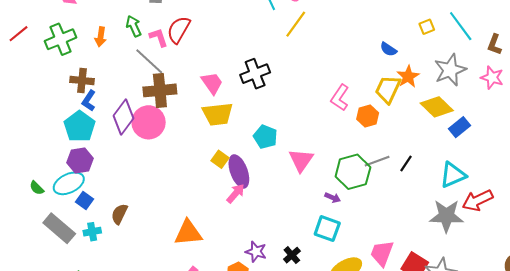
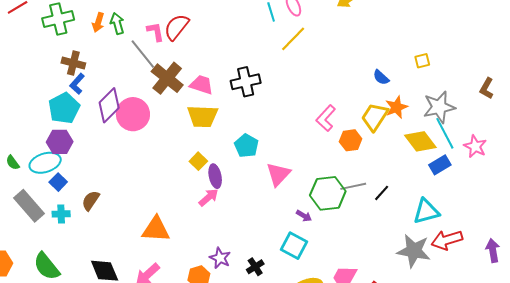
green arrow: (134, 26) -> (117, 24), moved
cyan line: (461, 26) -> (445, 133), moved
pink star: (492, 78) -> (475, 146), moved
pink trapezoid: (212, 83) -> (202, 85), turned -45
brown cross: (160, 90) -> (167, 78), moved, turned 36
purple ellipse: (239, 171) -> (215, 176), size x0.7

